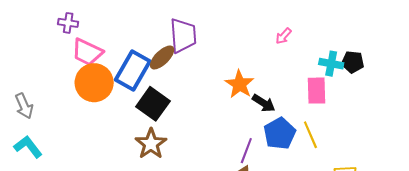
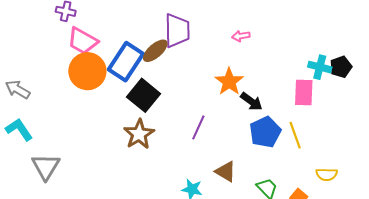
pink arrow: (283, 36) -> (241, 36), moved, turned 36
black pentagon: (353, 62) -> (341, 67), turned -30
gray arrow: (24, 106) -> (18, 89), turned 140
purple line: (246, 151) -> (198, 127), moved

